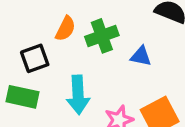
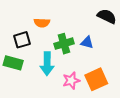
orange semicircle: (65, 29) -> (42, 23), turned 63
green cross: (102, 36) -> (64, 44), moved

